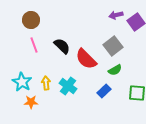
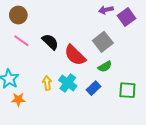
pink line: (34, 45) -> (21, 41), turned -35
yellow arrow: (46, 83) -> (47, 83), moved
cyan cross: (68, 86) -> (68, 83), moved

